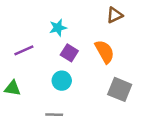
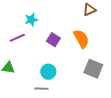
cyan star: (58, 28) -> (31, 20), moved
cyan circle: (62, 81) -> (48, 72), moved

